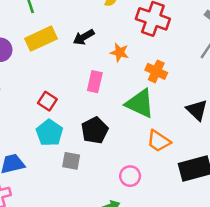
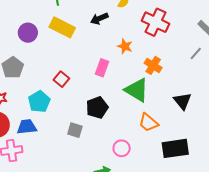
black arrow: (84, 37) -> (99, 19), moved
yellow rectangle: (41, 39) -> (62, 27), turned 45
cyan pentagon: (49, 133) -> (39, 102), moved

